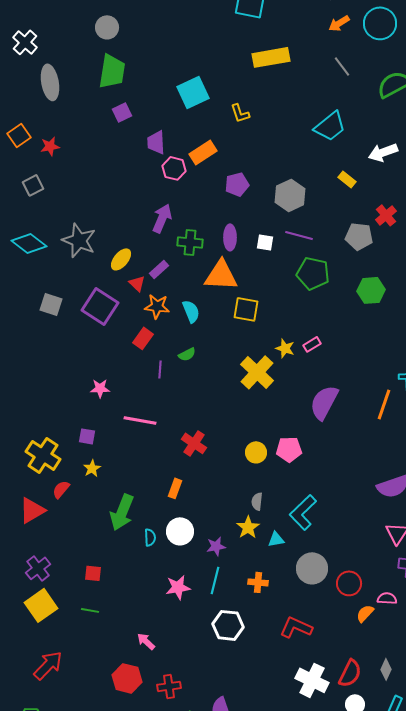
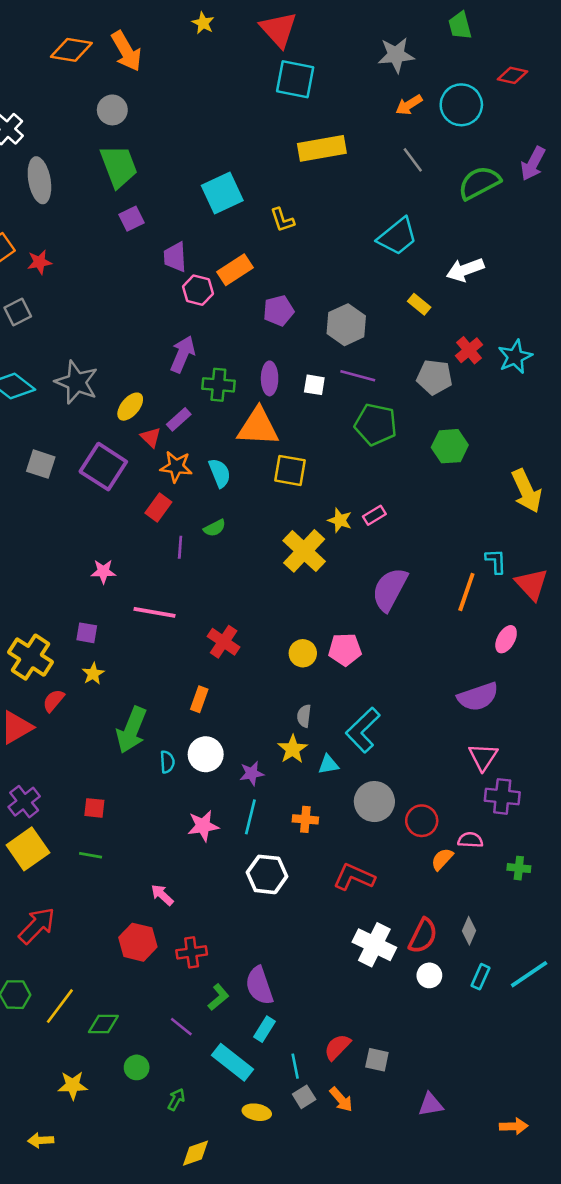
green trapezoid: (112, 71) -> (119, 166), turned -30

